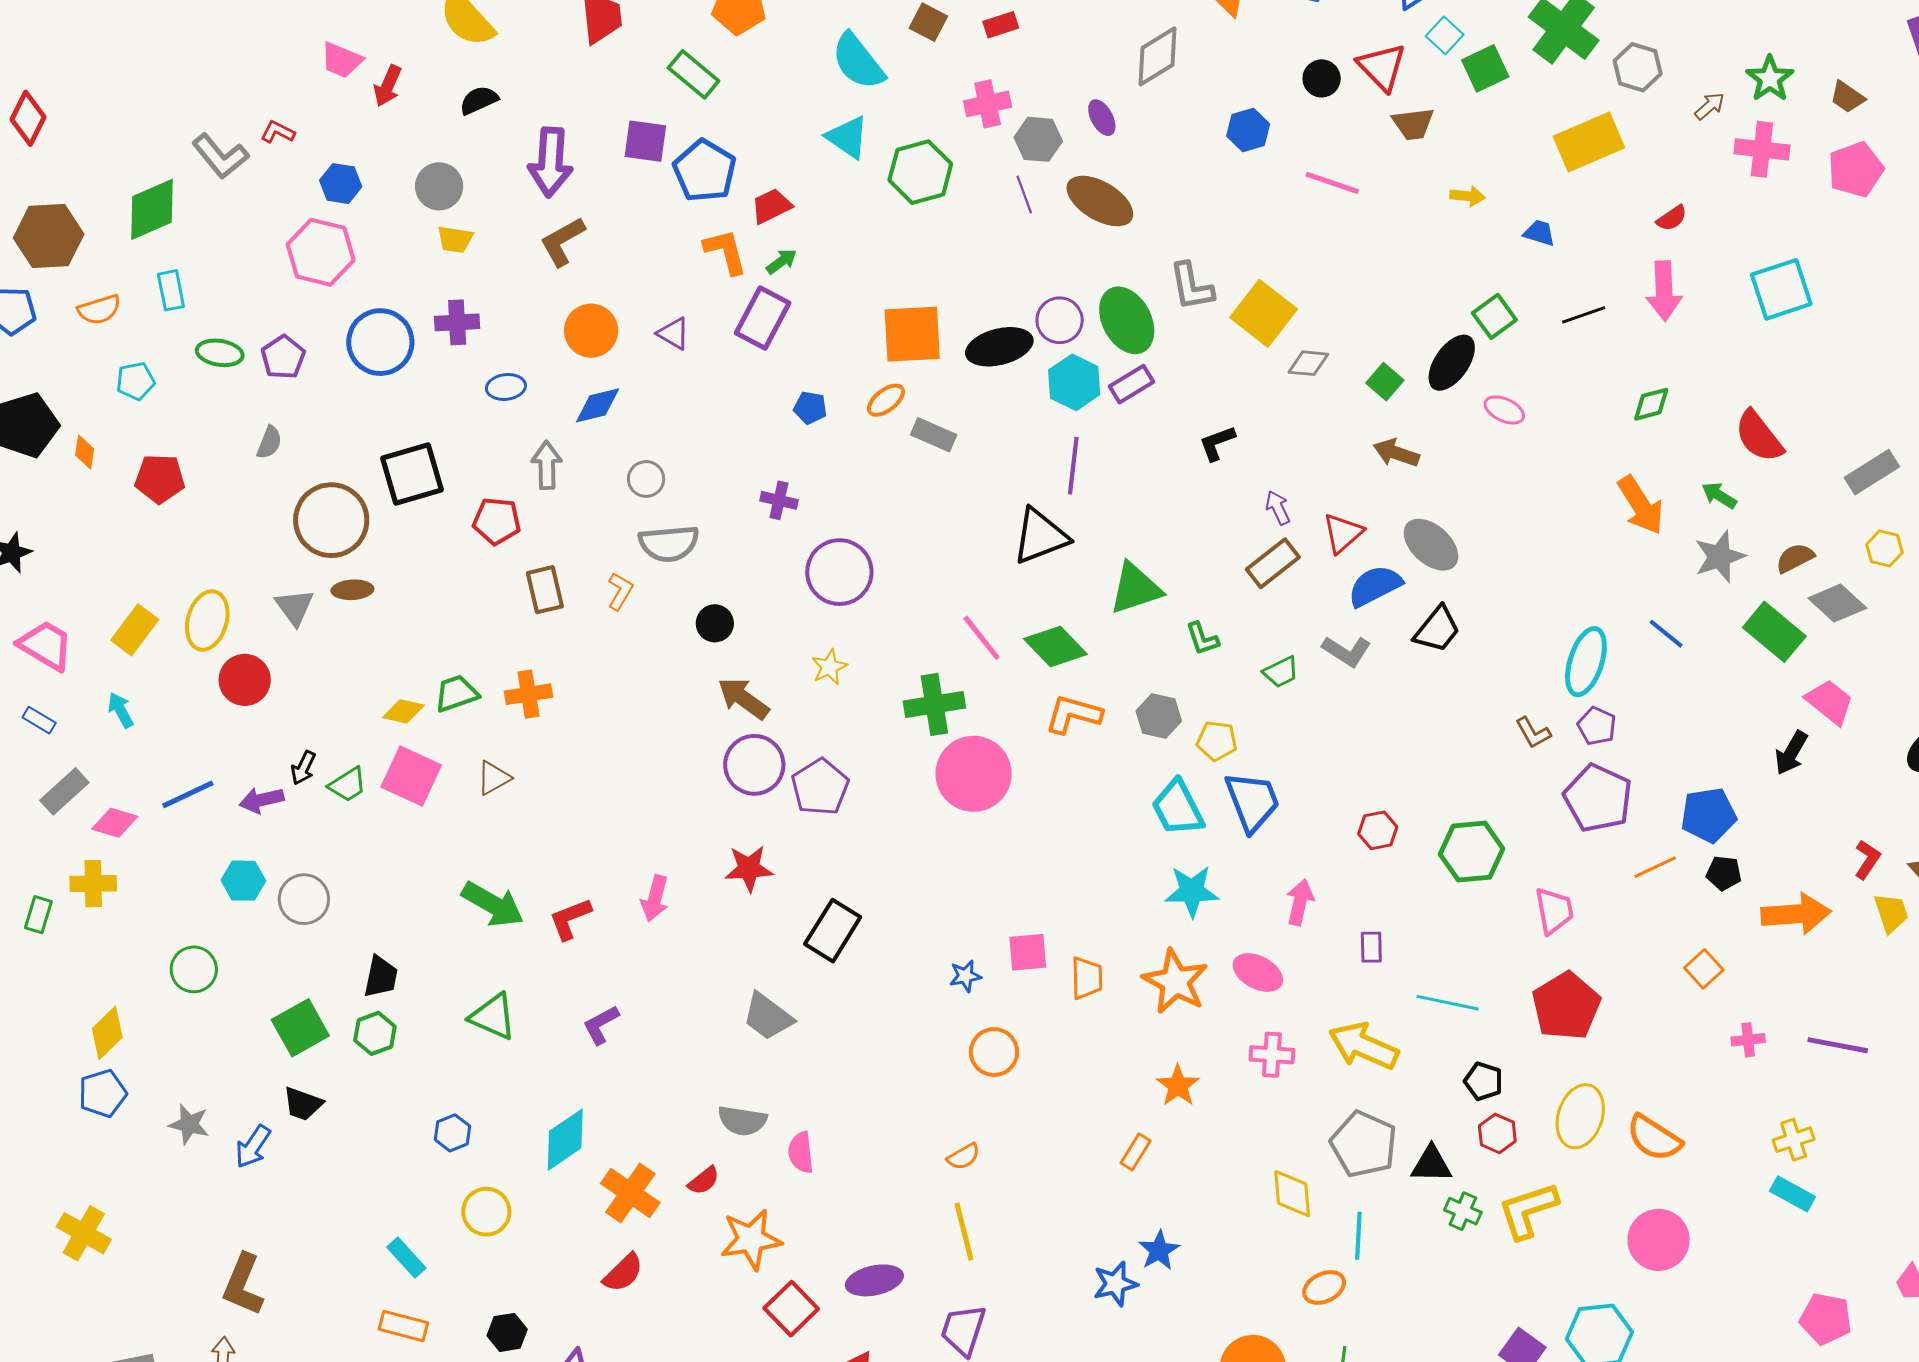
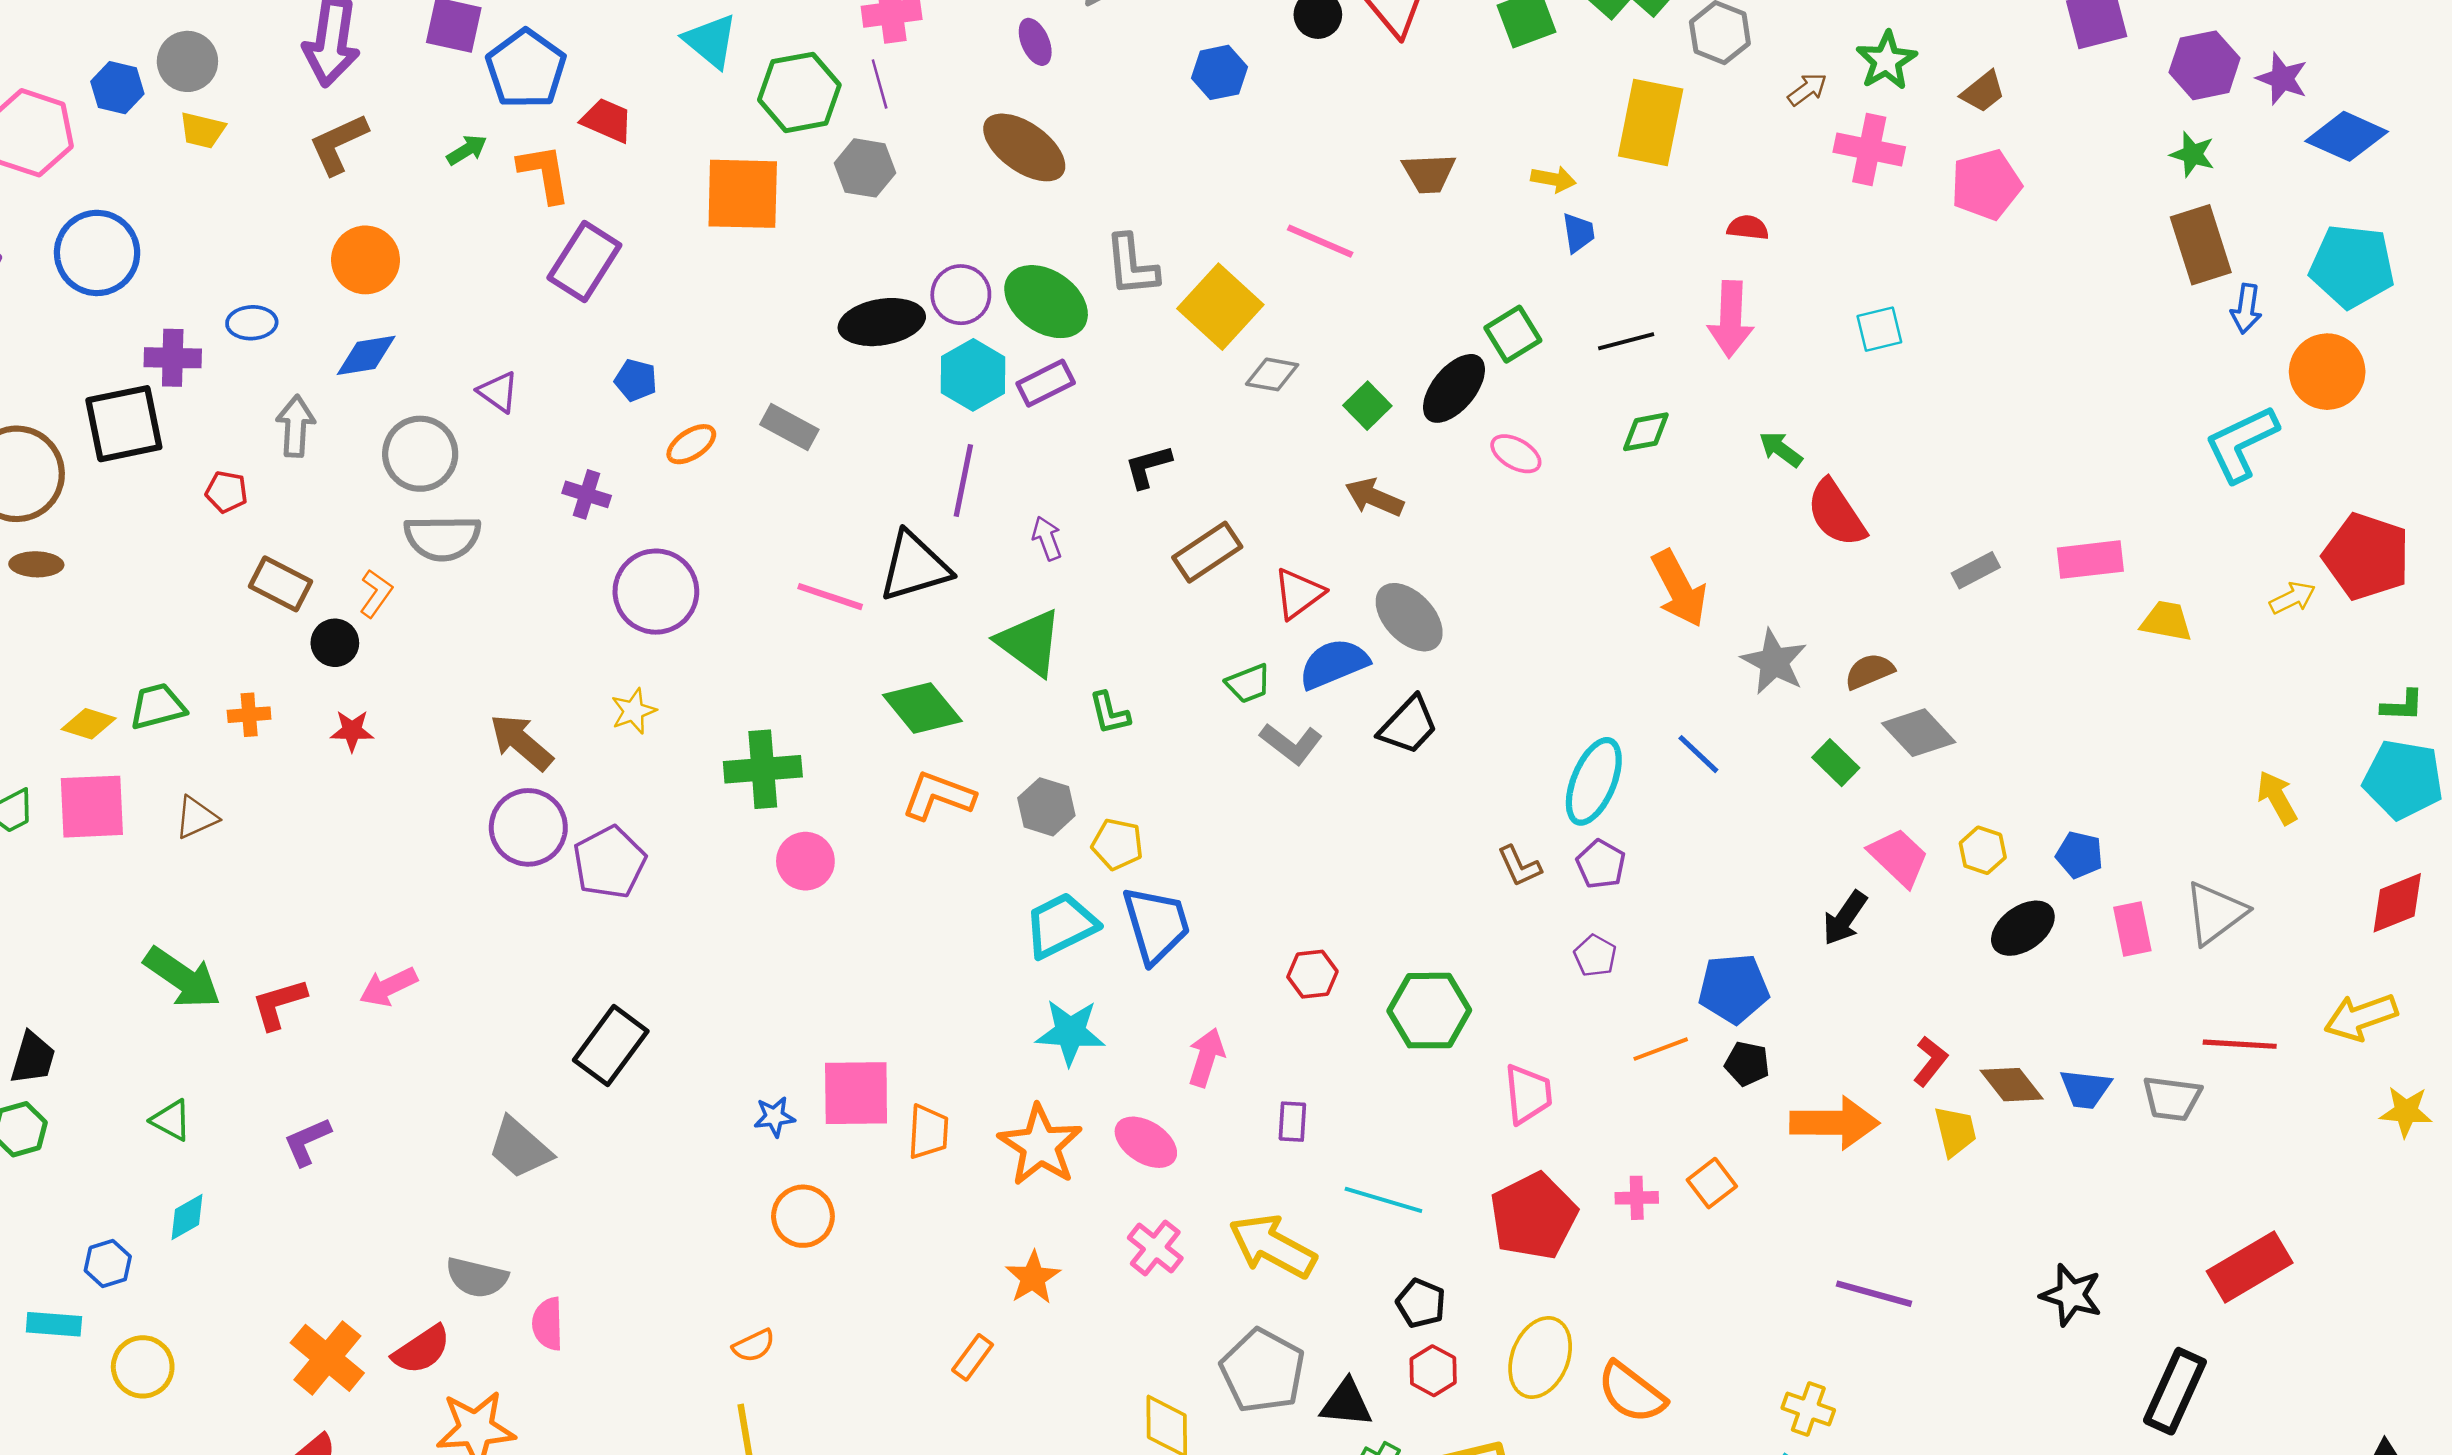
brown trapezoid: (1847, 97) -> (1983, 92), turned -78
brown trapezoid: (1413, 124) -> (1429, 173), moved
gray hexagon: (1038, 139) -> (865, 168), moved
yellow rectangle: (1589, 142) -> (1651, 123), turned -60
pink line: (1332, 183) -> (1320, 241), moved
blue hexagon: (341, 184) -> (117, 88), moved
purple line: (1024, 195) -> (880, 84), moved
yellow arrow: (1468, 196) -> (1553, 179), moved
red trapezoid: (771, 206) -> (607, 120), turned 45
red semicircle: (1672, 218) -> (1748, 228), turned -144
blue trapezoid: (1539, 233) -> (1579, 233), turned 60
green arrow: (781, 261) -> (467, 150), moved
cyan square: (1781, 289) -> (1879, 329), size x0.6
green ellipse: (1127, 320) -> (1046, 302), turned -32
purple cross: (457, 322) -> (173, 358), moved
purple triangle: (673, 334) -> (498, 392), moved
orange square: (912, 334) -> (743, 194), moved
orange ellipse: (886, 400) -> (691, 444), moved
green diamond: (1651, 404) -> (1646, 432), moved
gray rectangle: (1872, 472) -> (1976, 570), size x0.7
gray circle: (646, 479) -> (420, 454), size x1.6
green arrow: (1719, 495) -> (1781, 449), moved
purple arrow: (1278, 508) -> (1047, 538), moved
red pentagon: (497, 521) -> (226, 492), size x0.7
yellow hexagon: (1884, 548) -> (1983, 850), moved
gray star: (1720, 557) -> (1774, 662), turned -30
brown rectangle: (1273, 563) -> (1207, 552), moved
green triangle: (1135, 588) -> (1030, 643), turned 50
brown rectangle: (545, 590) -> (281, 584), turned -54
black circle: (715, 623) -> (335, 643), moved
green rectangle: (1774, 632) -> (1836, 763), size x0.6
pink line: (982, 638) -> (830, 597), moved, turned -38
green trapezoid: (1281, 672) -> (1248, 684), moved
orange cross: (529, 694) -> (249, 715), size x0.7
pink circle: (974, 774) -> (805, 861), size x0.6
pink square: (411, 776) -> (92, 807), turned -32
purple pentagon: (1598, 798) -> (1595, 956), size x0.5
cyan trapezoid: (1178, 808) -> (1061, 925), turned 86
red star: (749, 868) -> (352, 731), moved, size x0.7
pink arrow: (655, 898) -> (388, 987), turned 45
pink square: (1028, 952) -> (856, 1093), size x1.4
green triangle: (493, 1017) -> (171, 1120), size x0.7
pink cross: (1748, 1040) -> (1637, 1198), moved
pink cross: (1272, 1055) -> (1155, 1248), turned 30
cyan diamond: (565, 1140) -> (187, 1217), moved, size x0.6
yellow cross: (1794, 1140) -> (1808, 1409), turned 33
red semicircle: (704, 1181) -> (422, 1350), size x1.4
cyan rectangle: (406, 1258) -> (54, 1324), moved, turned -48

